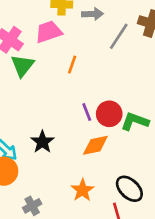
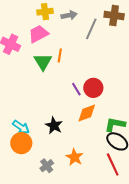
green triangle: (22, 66) -> (43, 62), moved
green L-shape: (135, 121) -> (115, 124), moved
black star: (42, 142) -> (54, 126), moved
orange star: (82, 190) -> (75, 157), moved

